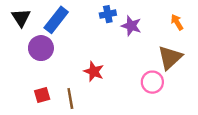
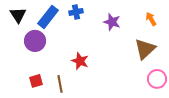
blue cross: (108, 14) -> (76, 12), moved
pink circle: (152, 82) -> (157, 79), moved

